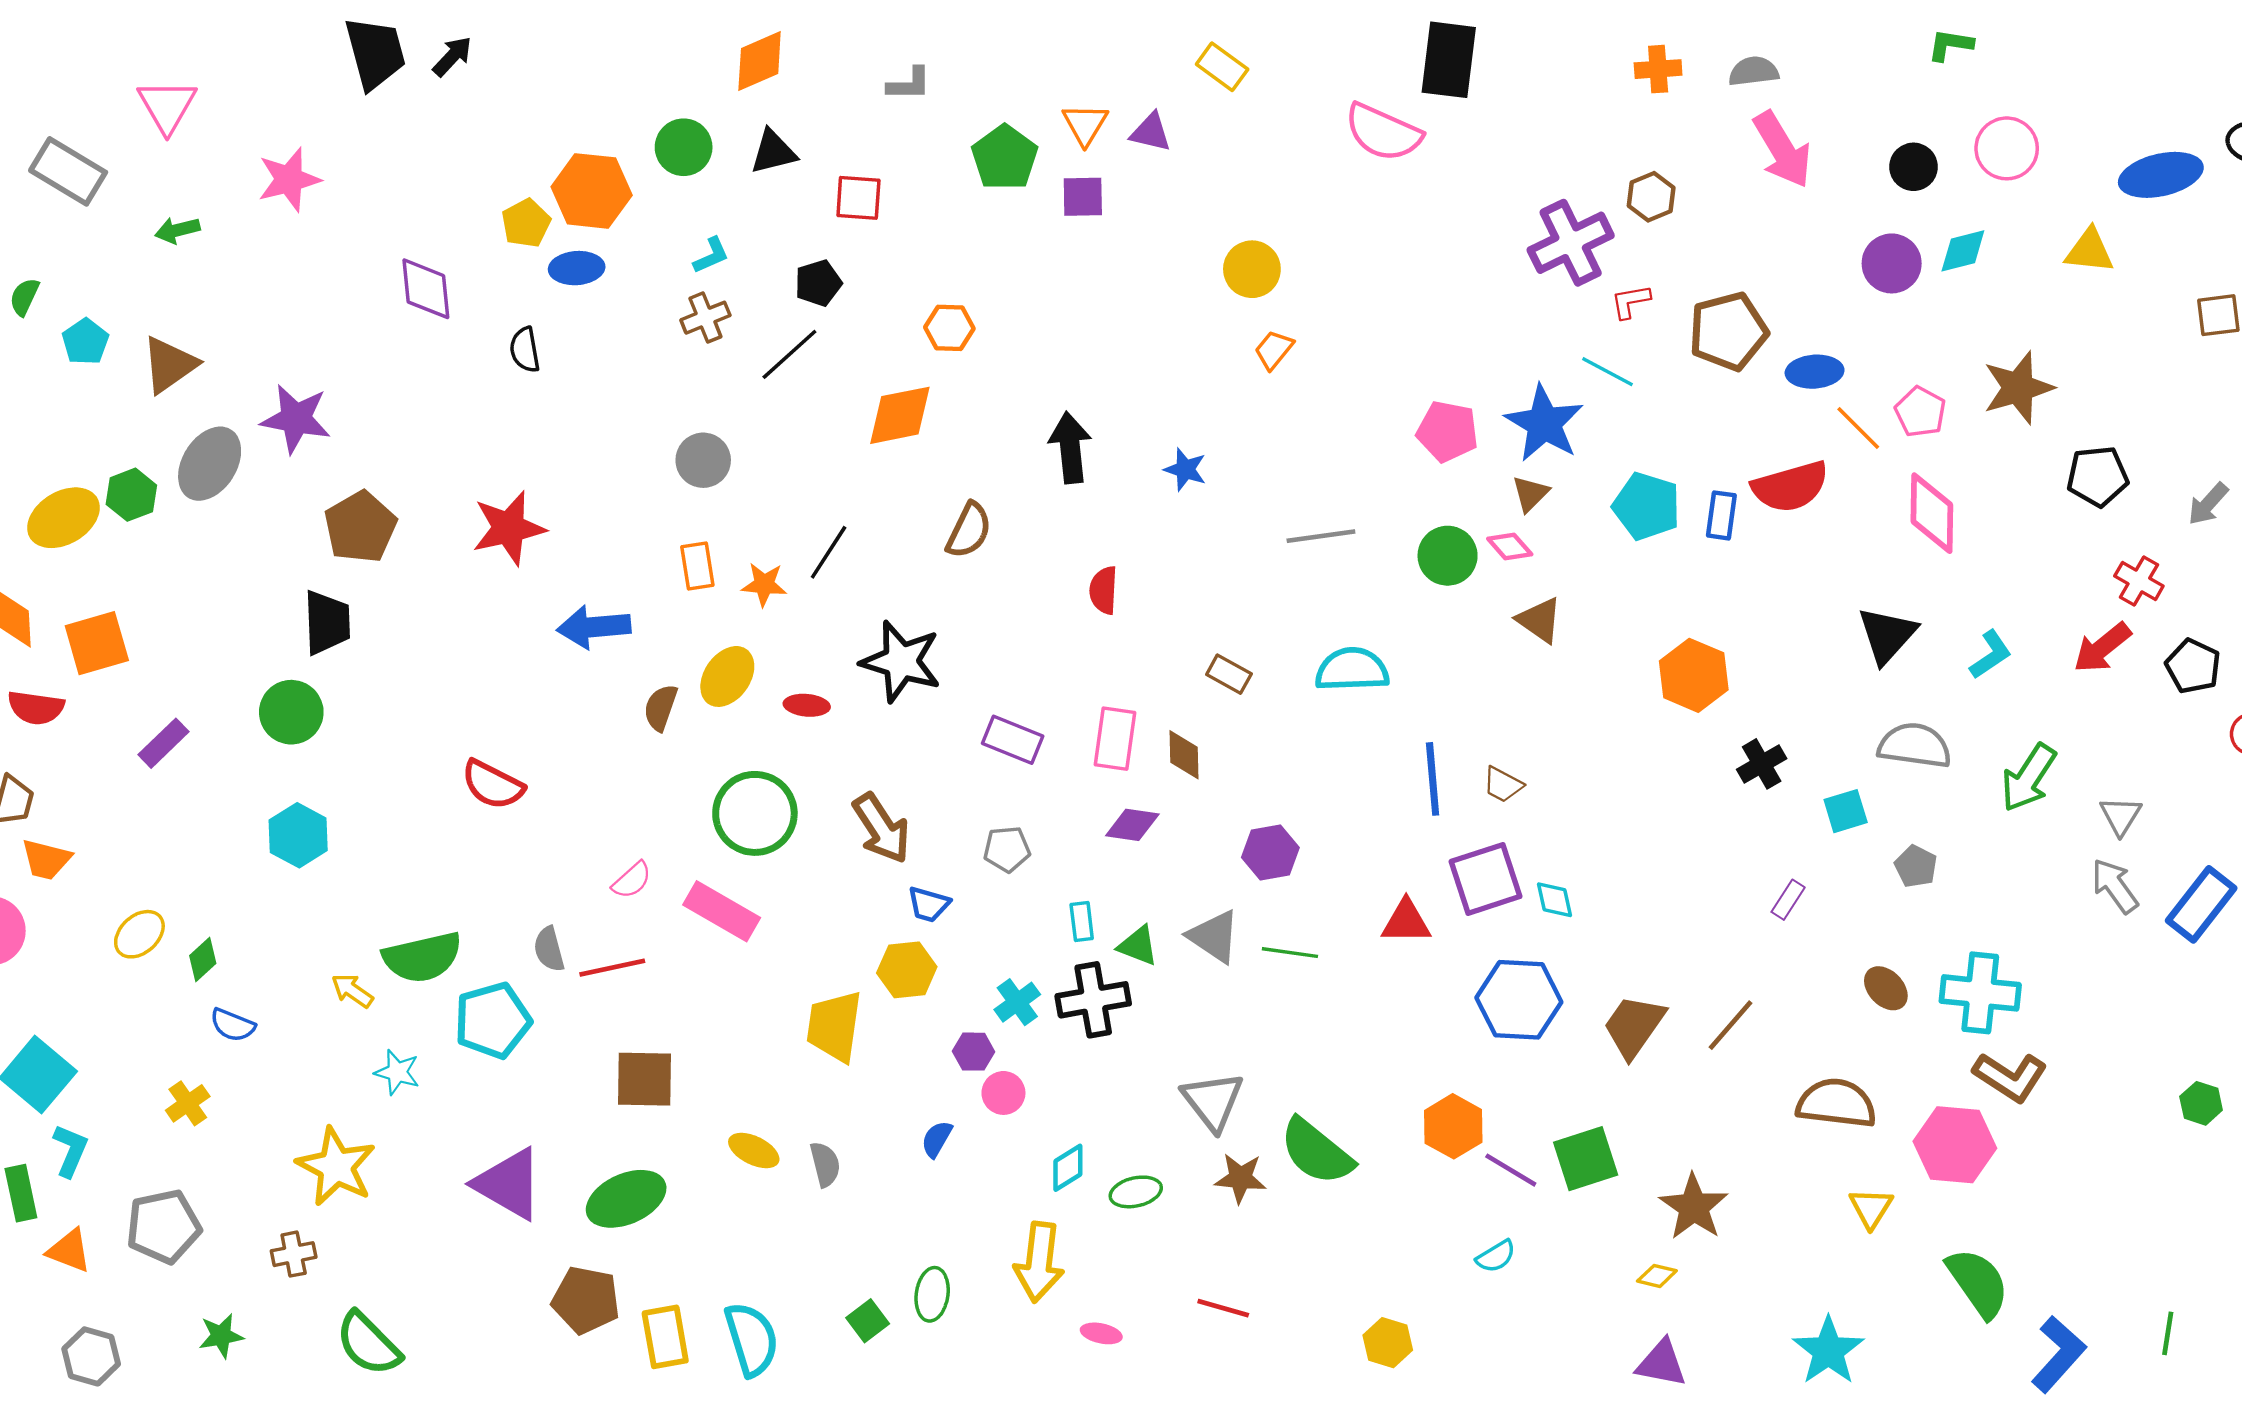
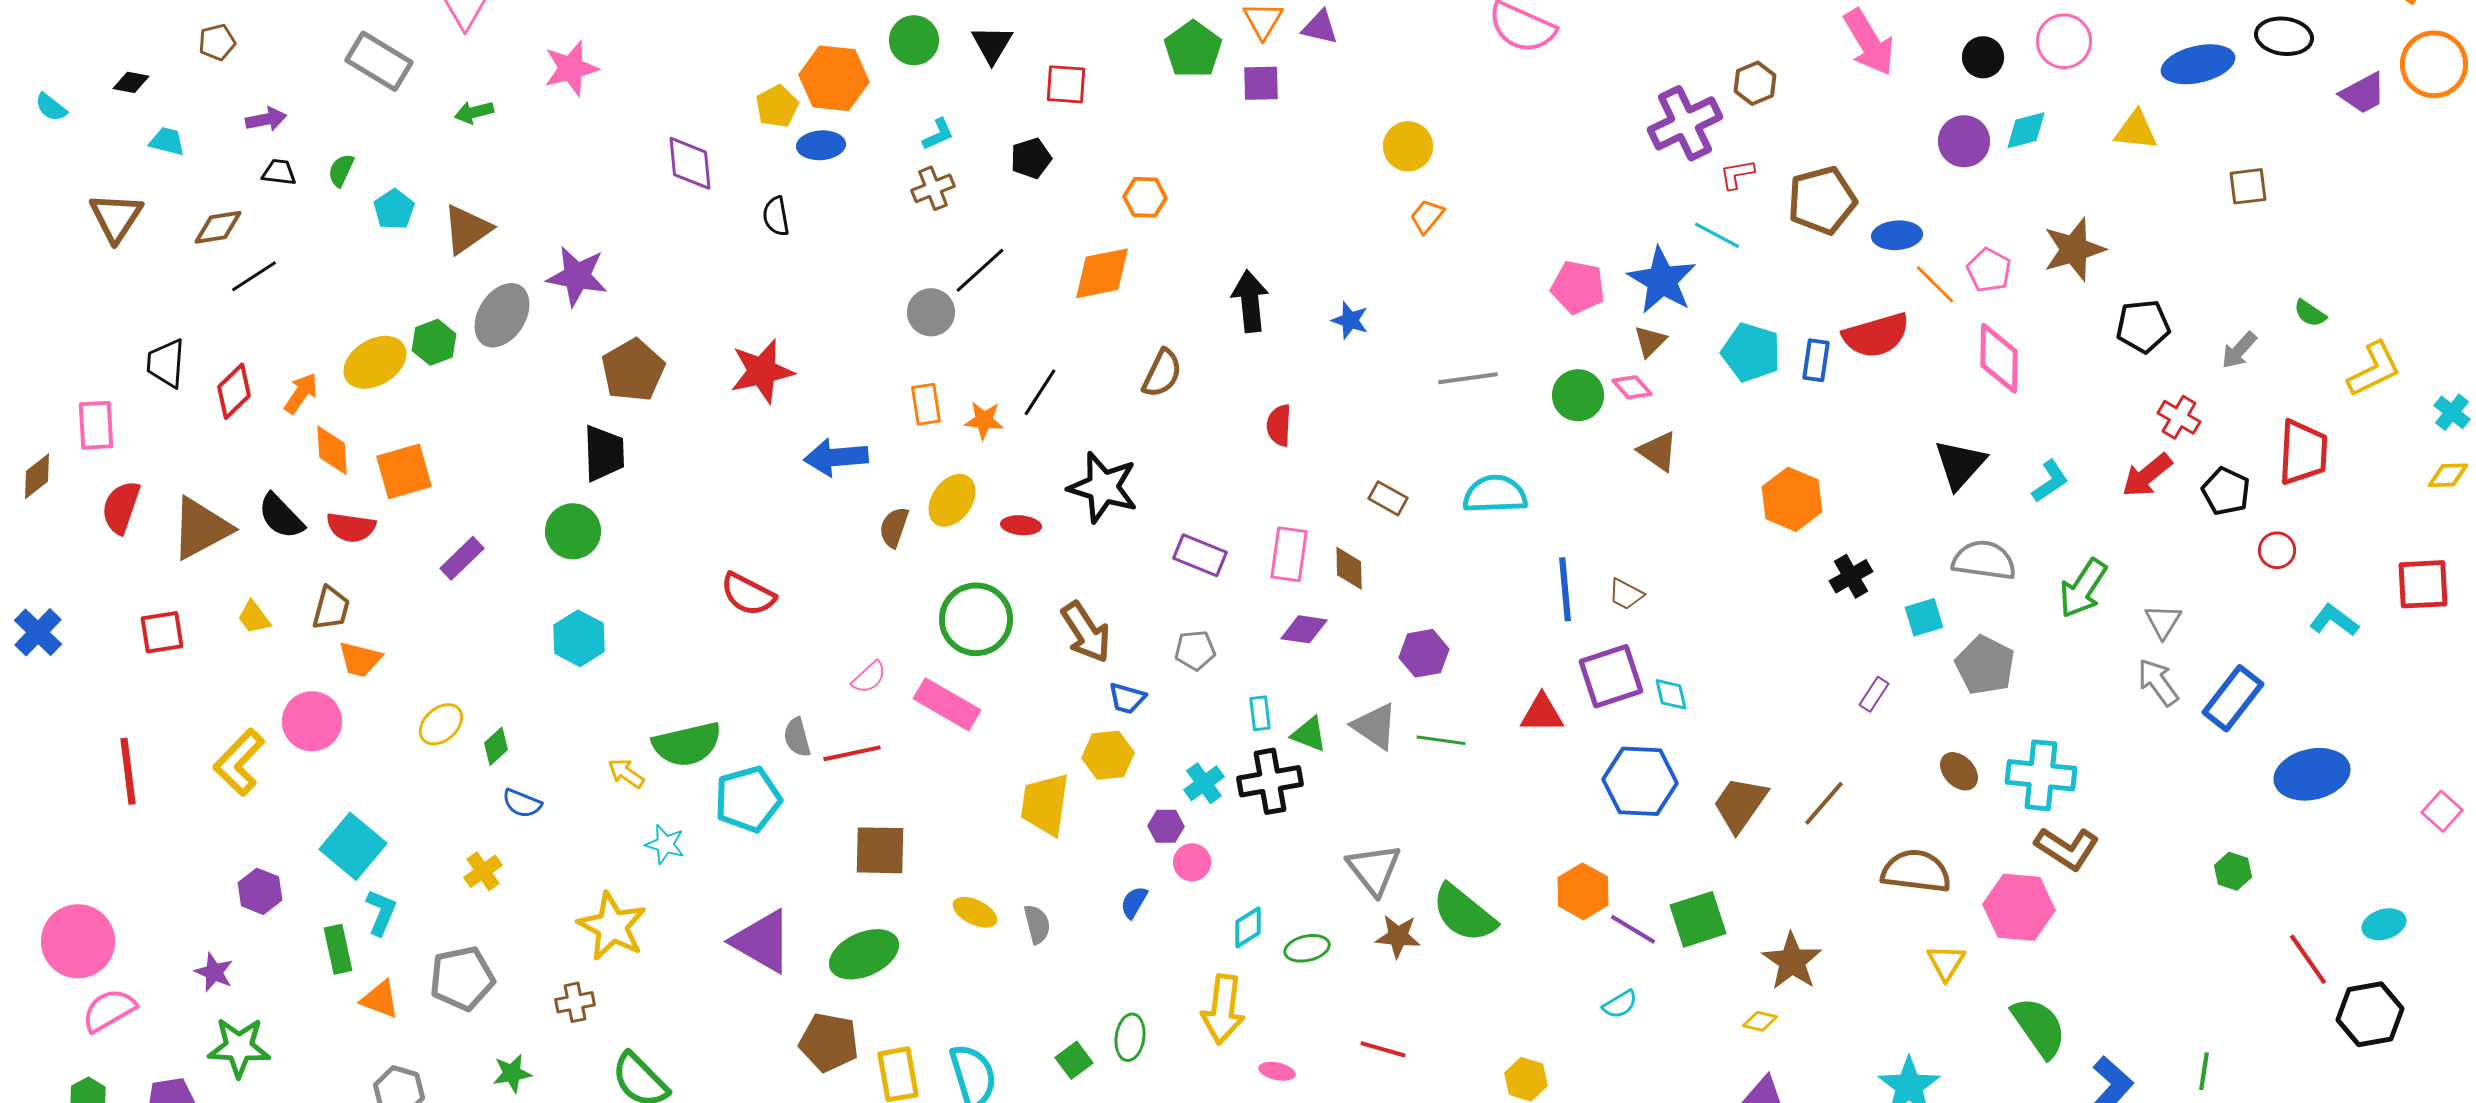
black triangle: (773, 152) -> (992, 44), turned -45
black line: (789, 354) -> (980, 270), moved
gray pentagon: (1916, 866) -> (1985, 665), size x1.6

